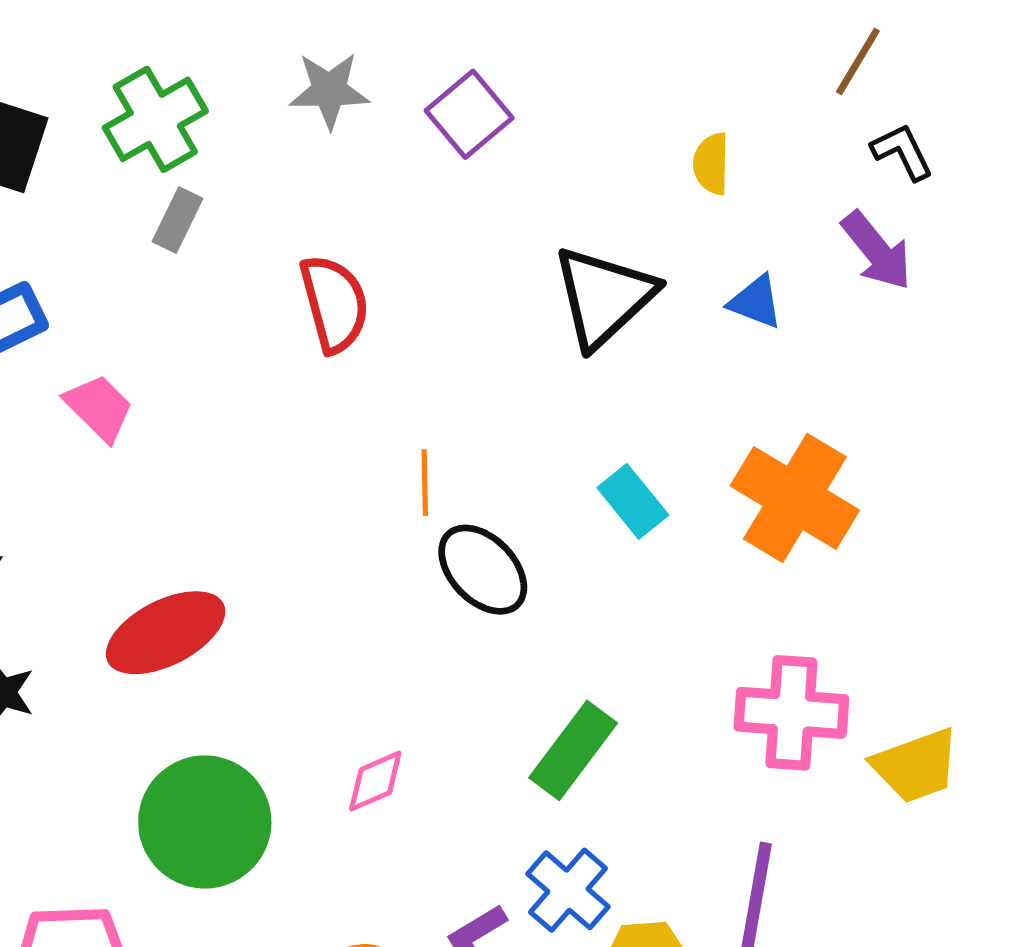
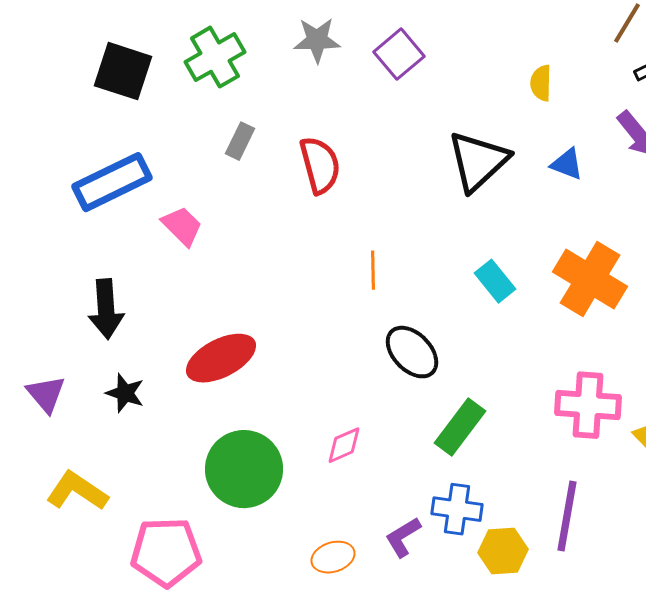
gray rectangle: (177, 220) -> (240, 141), moved
black ellipse: (483, 570) -> (412, 352), moved
blue cross: (568, 890) -> (457, 509), turned -33

